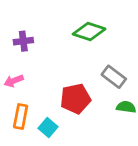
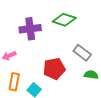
purple cross: (23, 41) -> (30, 29), moved, size x1.5

